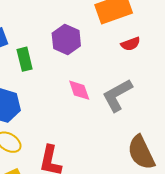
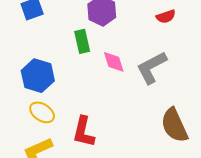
green rectangle: (25, 59) -> (82, 41), moved

